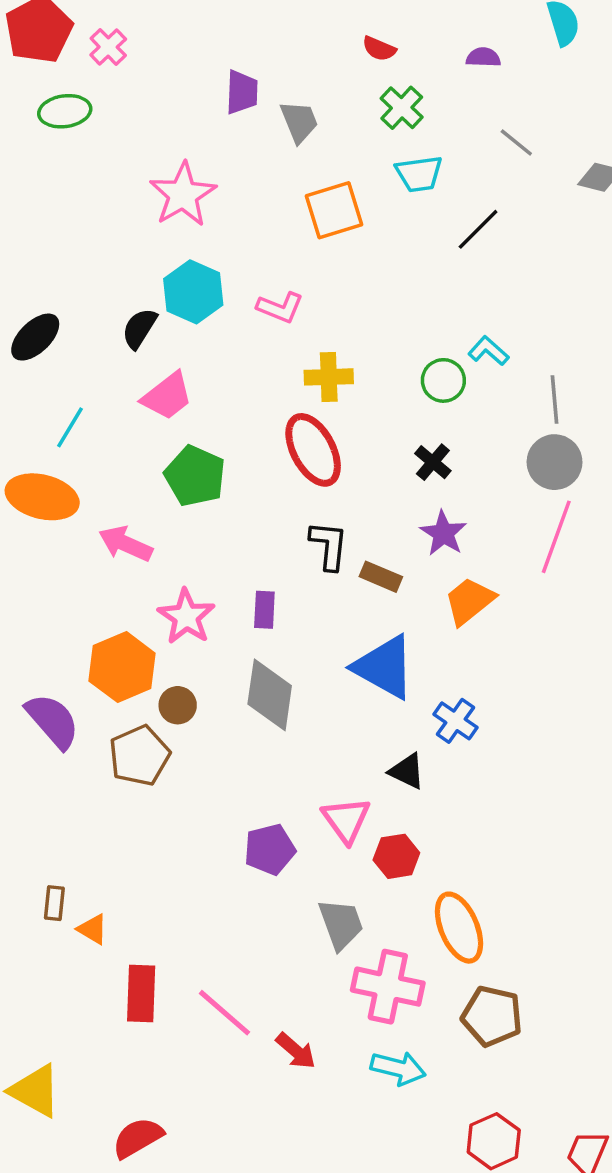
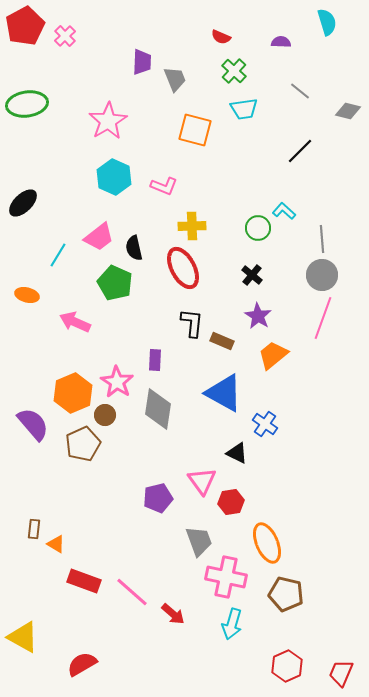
green ellipse: (65, 111) -> (27, 104), moved, size x1.4
orange square: (334, 210) -> (195, 130), turned 32
black line: (478, 229) -> (300, 151), moved
black semicircle: (139, 328) -> (134, 248), moved, turned -45
cyan line: (70, 427) -> (58, 255), moved
orange ellipse: (42, 497) -> (27, 295), size x0.6
pink star: (186, 617) -> (117, 382), moved
red rectangle: (141, 994) -> (84, 581), turned -72
cyan arrow: (398, 1068) -> (232, 624), turned 92

